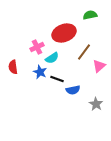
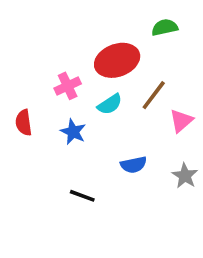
cyan semicircle: (52, 58) -> (110, 104), moved
black line: (57, 79) -> (82, 196), moved
gray star: (96, 104) -> (185, 176), moved

